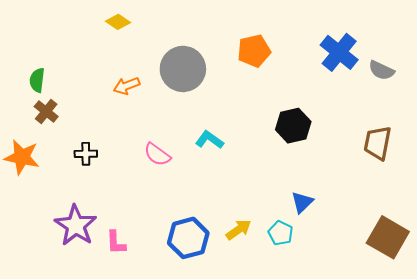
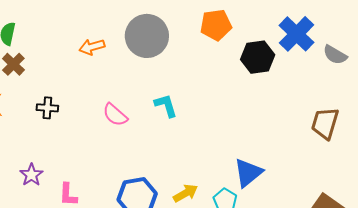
black hexagon: (293, 126) -> (258, 57), moved
cyan L-shape: (209, 140) -> (166, 106), turned 32
blue triangle: (302, 202) -> (248, 173), size x1.4
purple star: (76, 225) -> (31, 175), size x0.6

